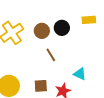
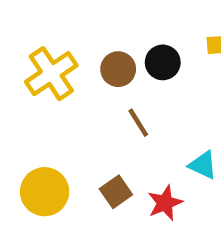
brown square: (41, 86) -> (116, 192), turned -32

